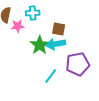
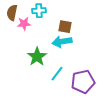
green star: (40, 45) -> (37, 57), moved
purple pentagon: (78, 64) -> (83, 82), moved

